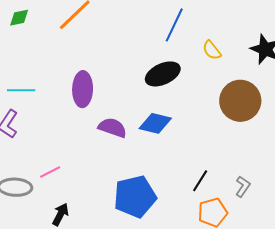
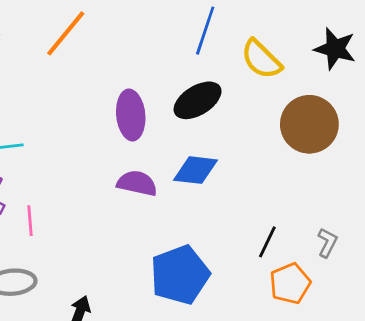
yellow semicircle: (212, 50) -> (261, 59), size x1.5
purple ellipse: (83, 89) -> (131, 115), moved
pink line: (50, 172) -> (30, 221), moved, turned -60

